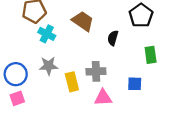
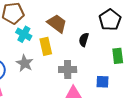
gray star: (49, 66) -> (25, 63), turned 30
yellow rectangle: (72, 82) -> (46, 46), moved

